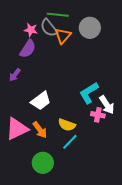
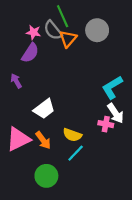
green line: (58, 15) -> (63, 16), turned 60
purple arrow: (15, 75) -> (16, 81), turned 112
cyan L-shape: (89, 93) -> (112, 87), moved

